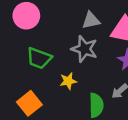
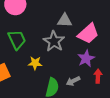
green trapezoid: (39, 58) -> (17, 40), turned -150

